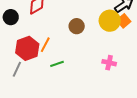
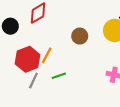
gray line: (17, 69) -> (33, 80), moved

